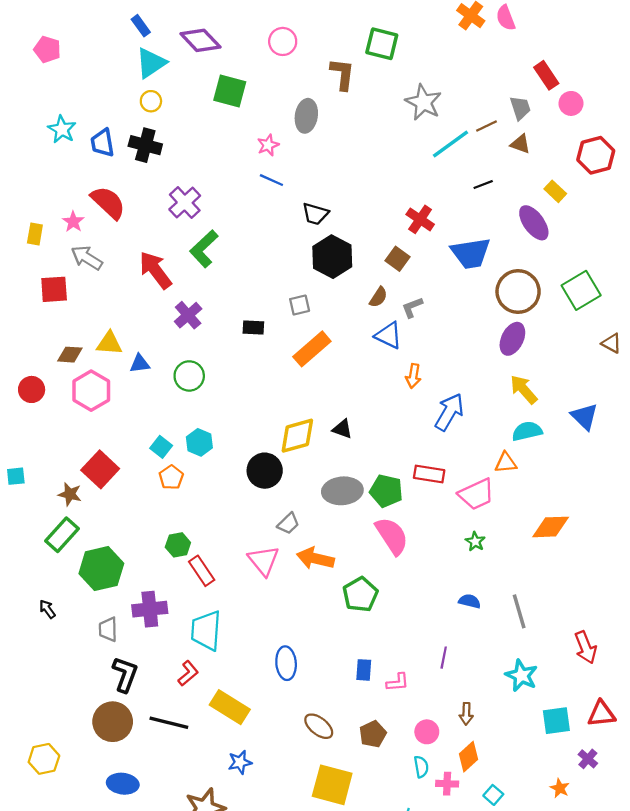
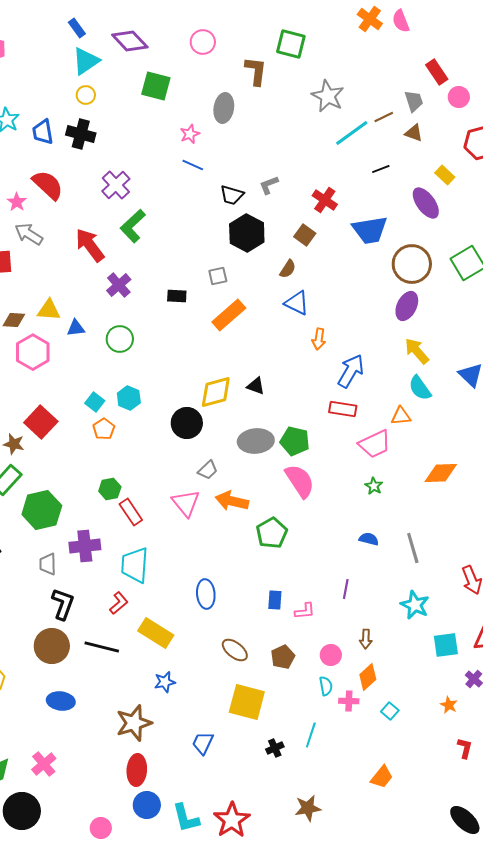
gray L-shape: (412, 307) -> (269, 185), moved
cyan semicircle: (527, 431) -> (420, 388), turned -112
red rectangle: (429, 474) -> (343, 409), moved

